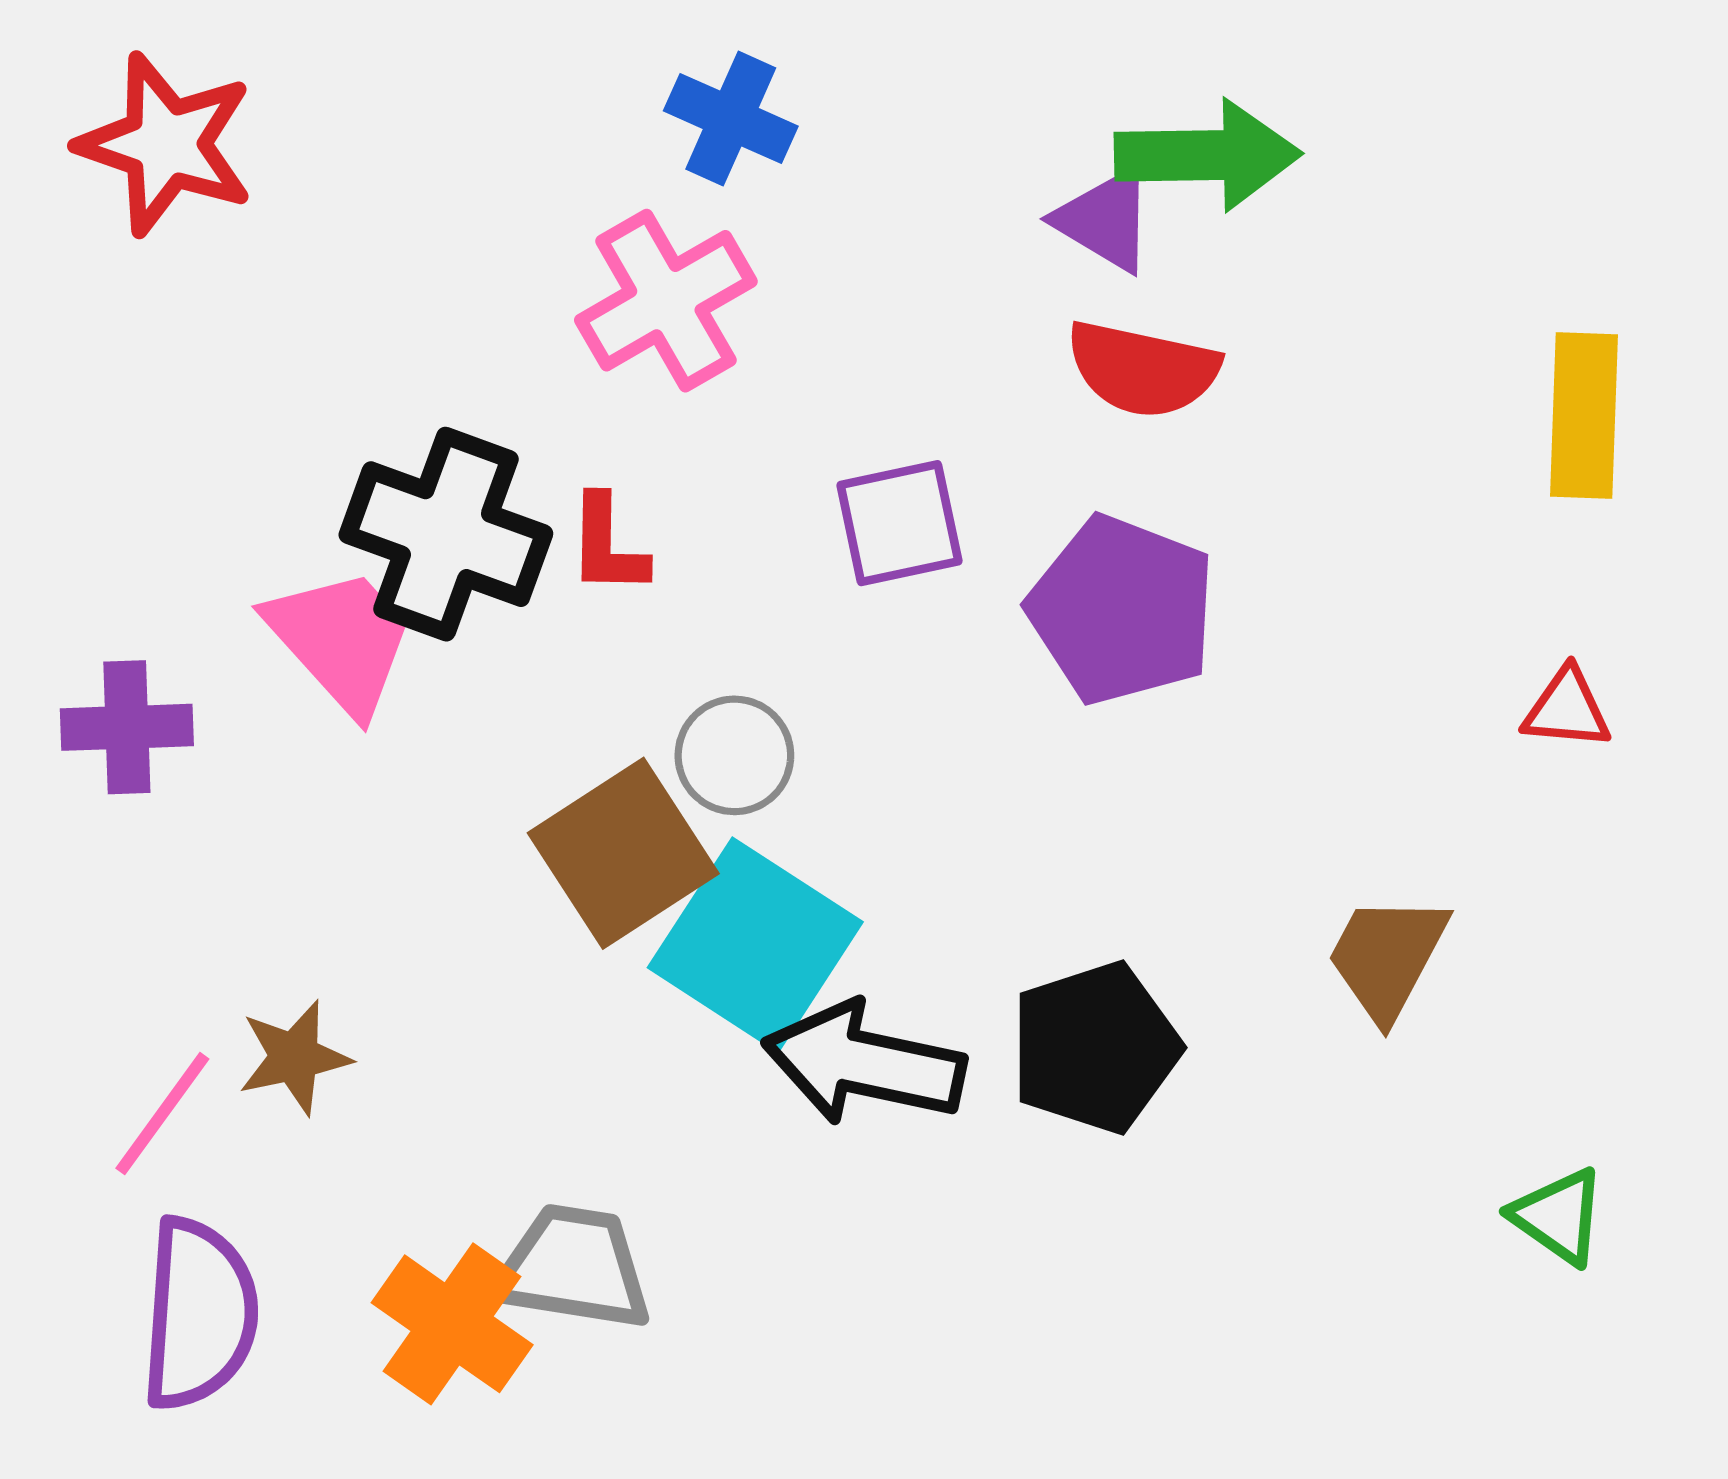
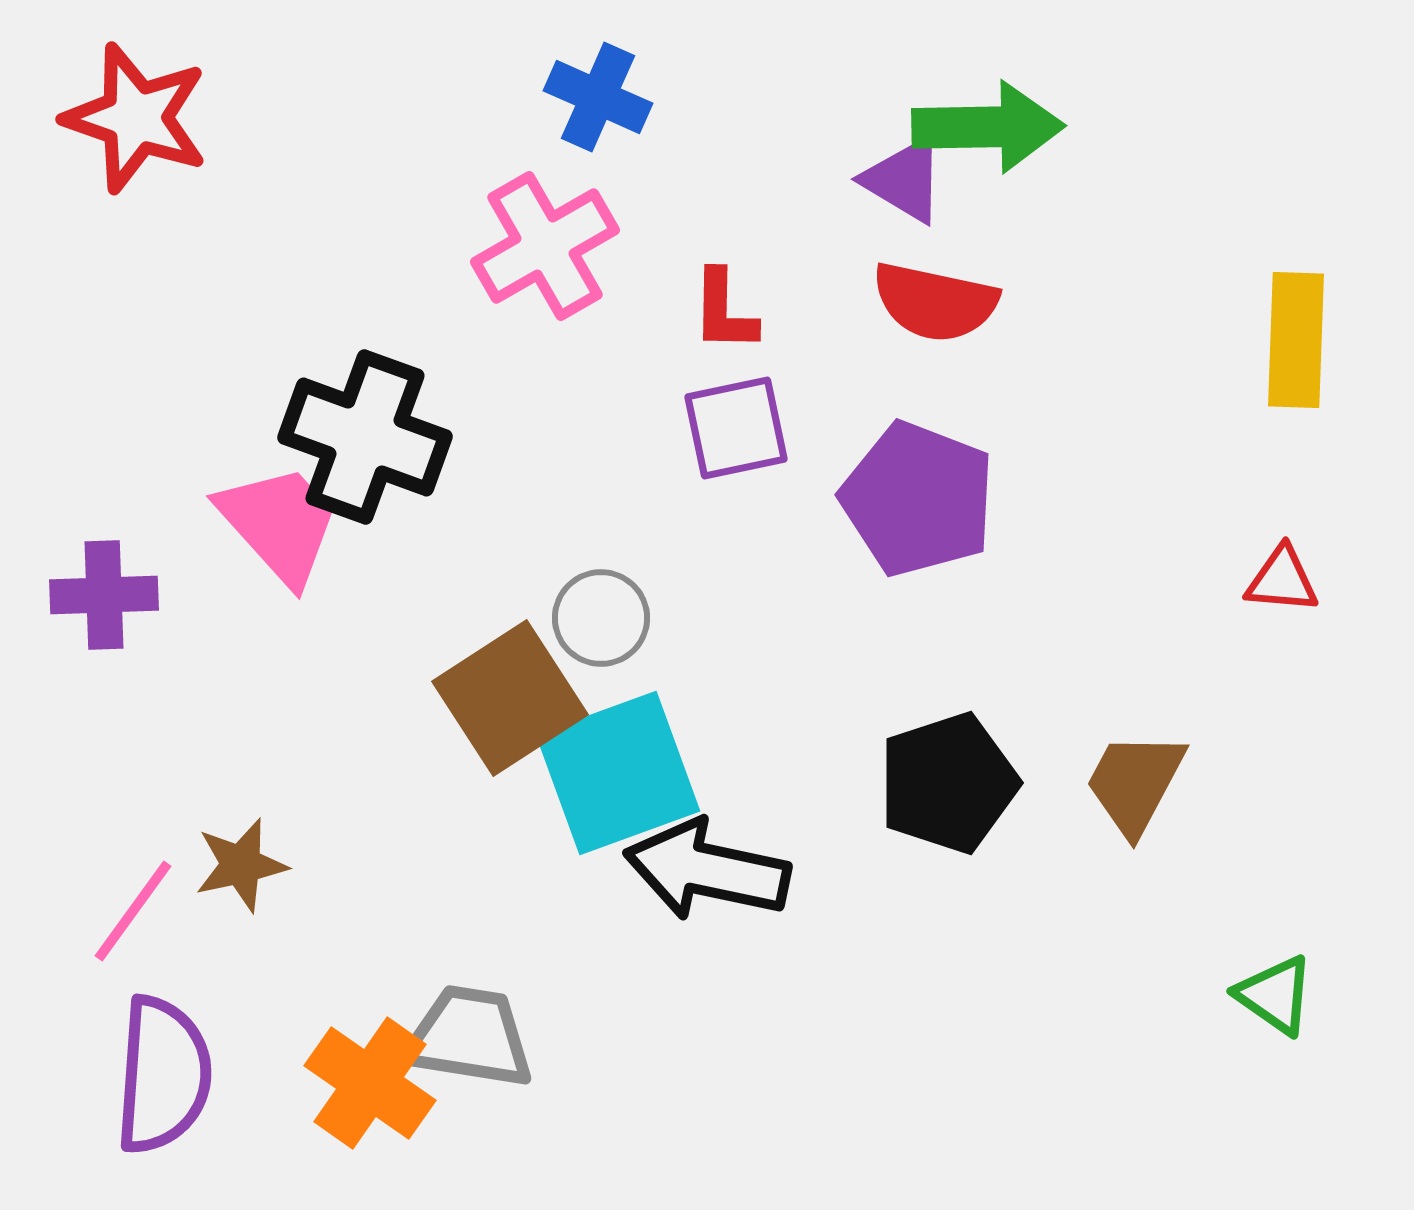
red L-shape: (607, 545) -> (724, 311), moved
cyan square: (755, 945) -> (618, 773), turned 37
black pentagon: (1095, 1048) -> (948, 783), moved

